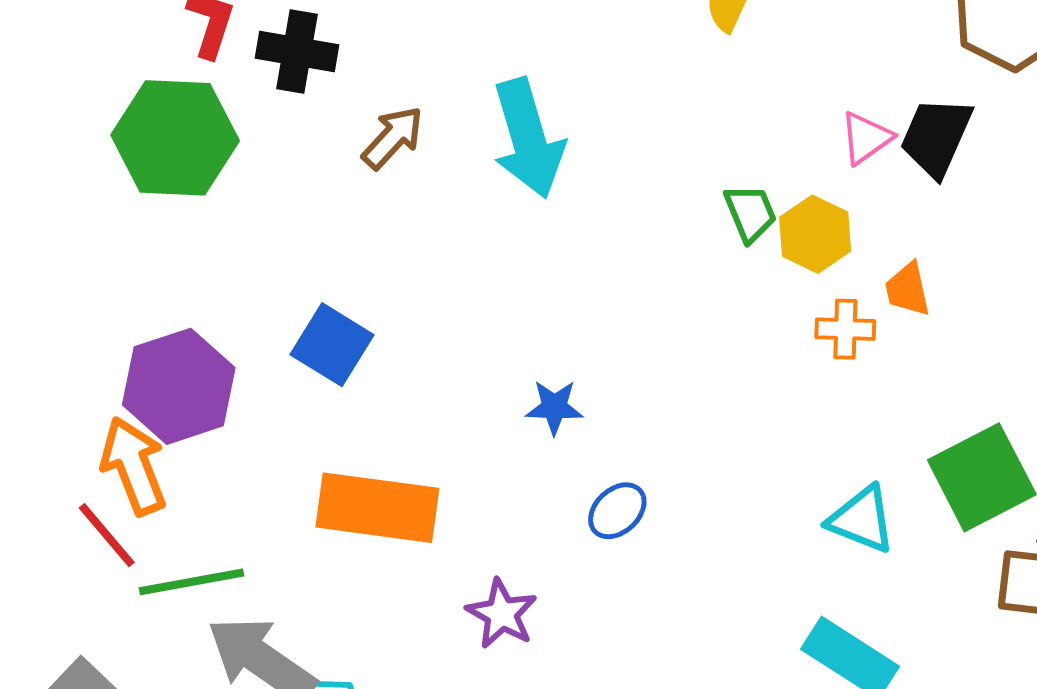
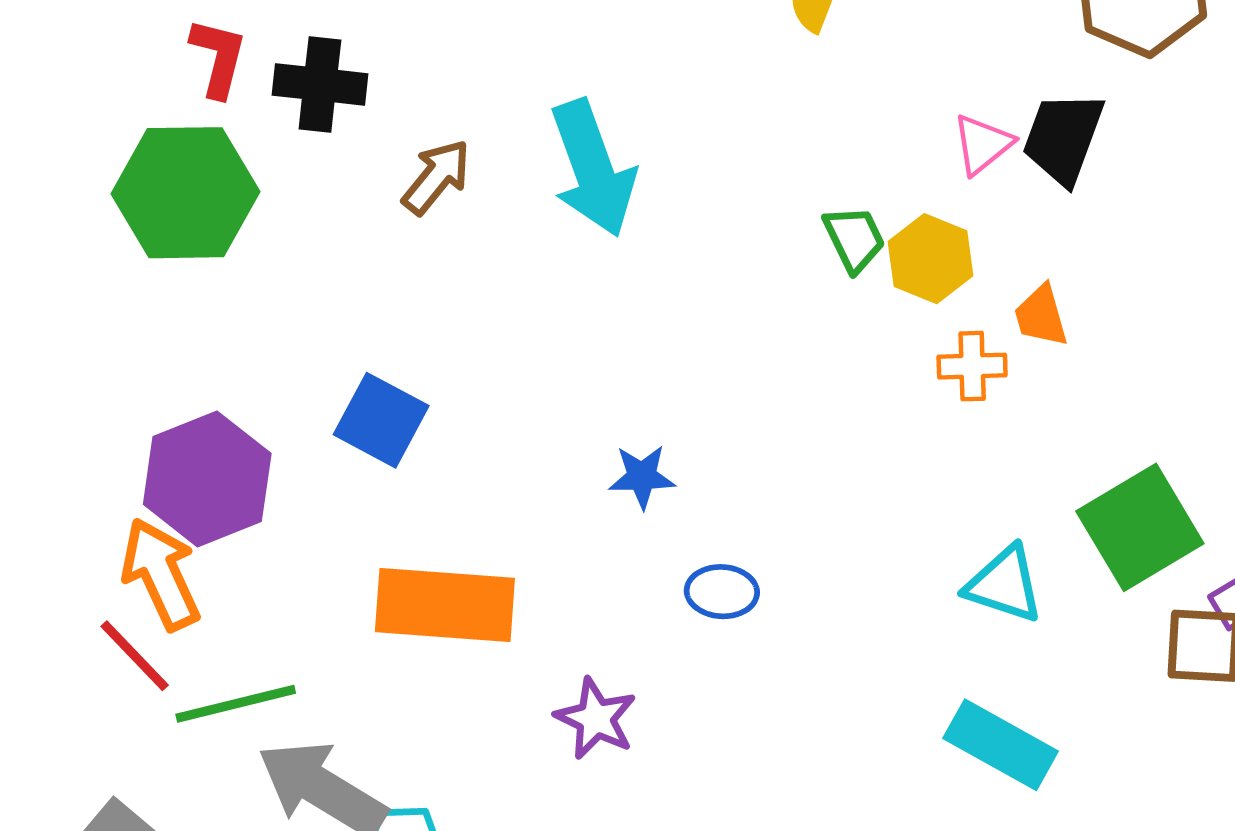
blue ellipse: (617, 511) -> (722, 592), turned 50

